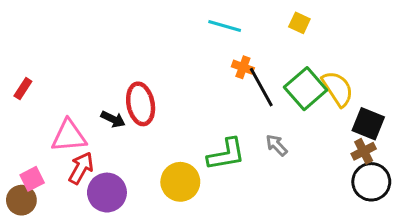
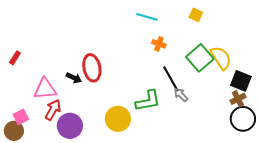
black line: (261, 87) -> (171, 79), moved

